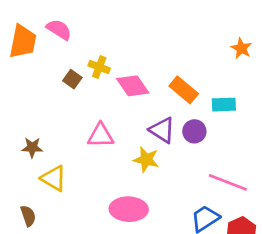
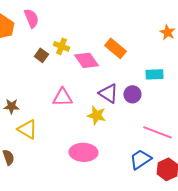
pink semicircle: (59, 29) -> (31, 18), turned 36
orange rectangle: (184, 90) -> (115, 48), moved

